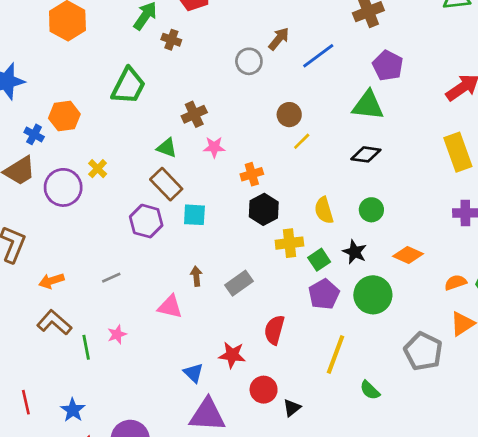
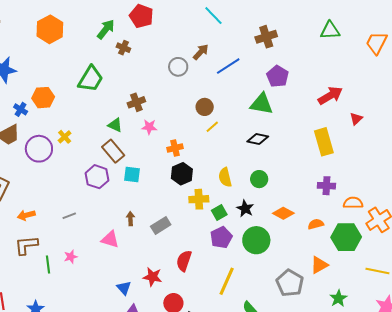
orange semicircle: (455, 282) -> (316, 224), moved
brown L-shape: (54, 322) -> (26, 245), turned -50

